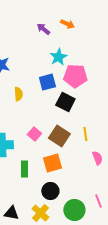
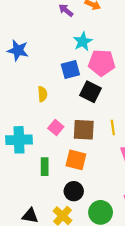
yellow semicircle: (18, 94) -> (42, 94), moved
brown square: (59, 136) -> (84, 130), turned -30
orange square: (52, 163) -> (76, 160), turned 30

